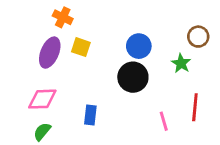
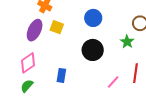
blue circle: (139, 46) -> (93, 18), moved
pink diamond: (42, 99) -> (28, 63), turned -35
pink line: (164, 121) -> (113, 82), turned 56

